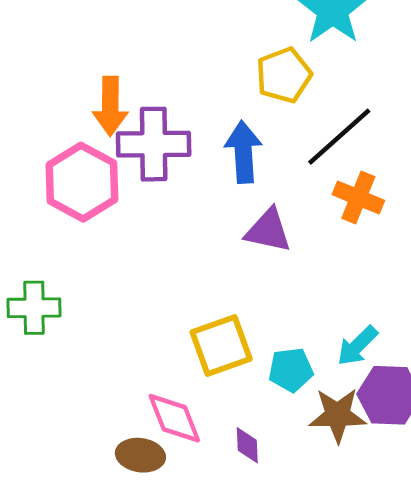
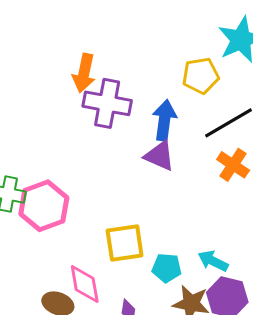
pink hexagon: (82, 182) -> (44, 206), moved
purple triangle: (268, 231) -> (160, 156), moved
cyan arrow: (357, 346) -> (213, 261), turned 60

